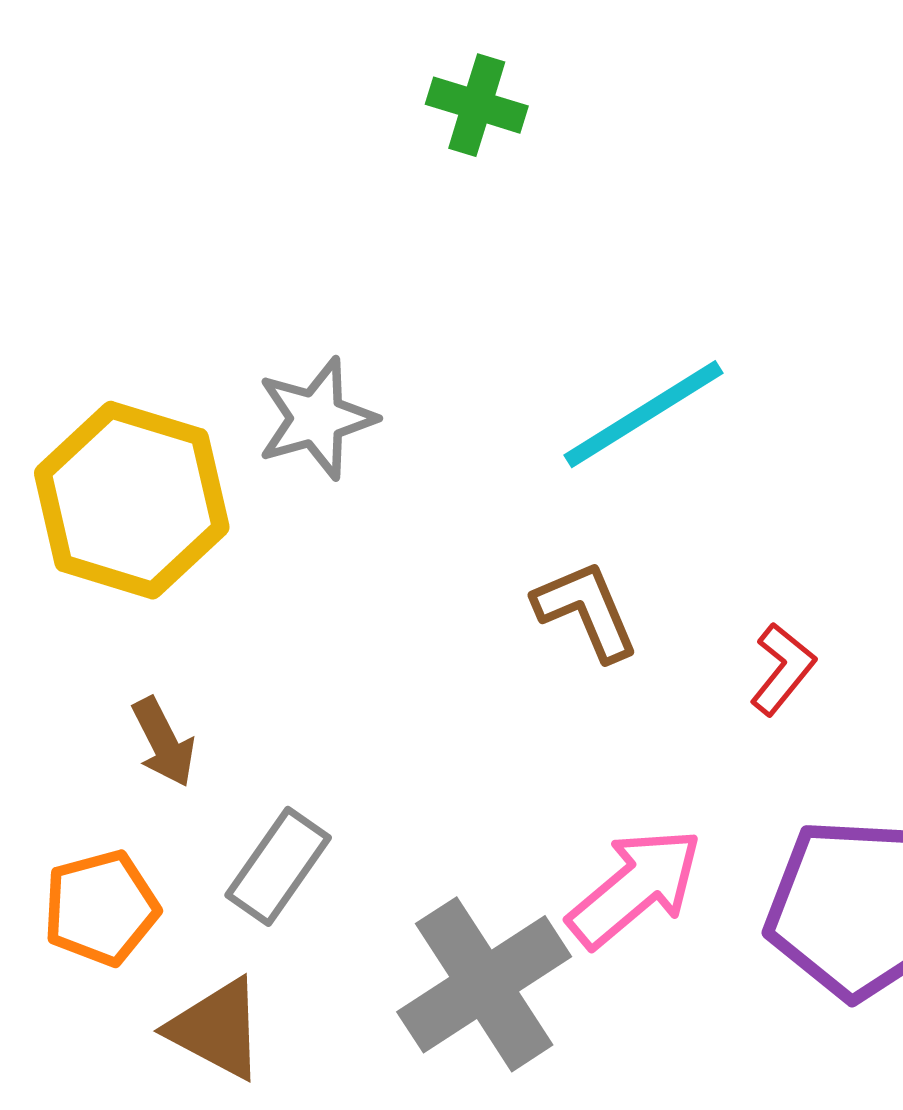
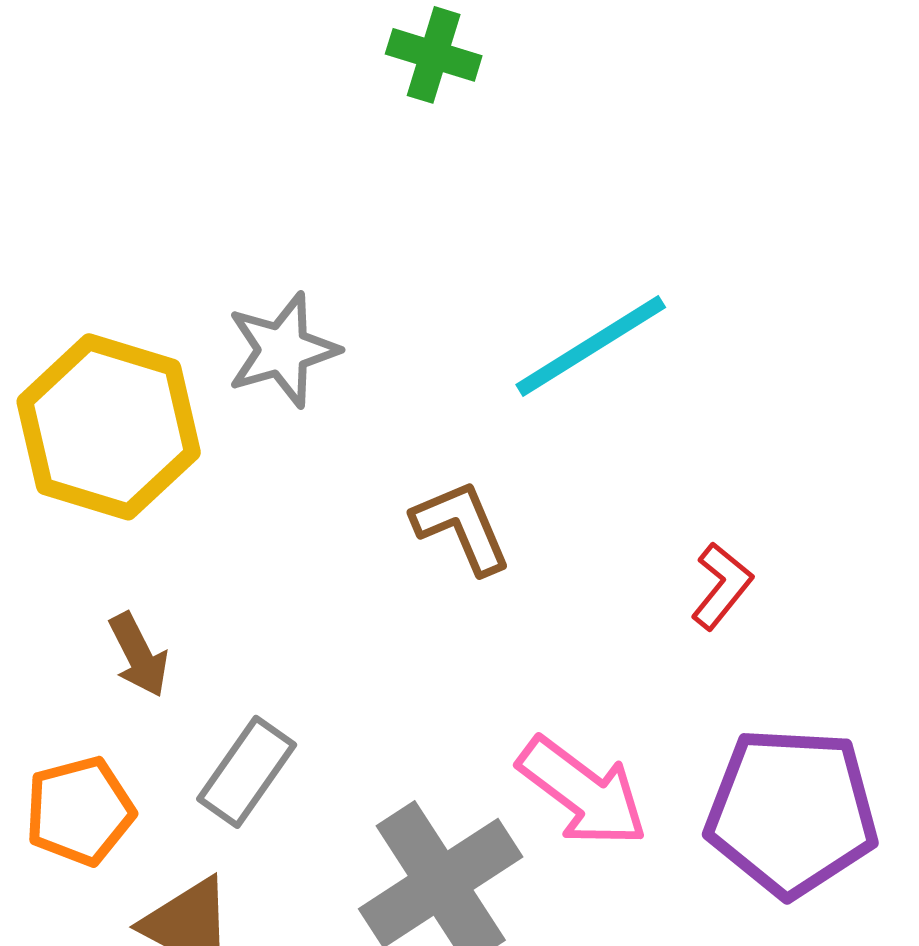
brown L-shape: (586, 611) -> (462, 527), moved
pink arrow: (635, 888) -> (583, 792), turned 77

